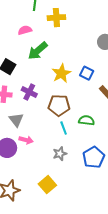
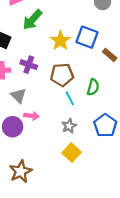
blue square: (87, 73) -> (87, 37), size x1.5
green semicircle: (87, 120) -> (93, 87), turned 105
yellow square: (47, 185) -> (72, 153), moved

